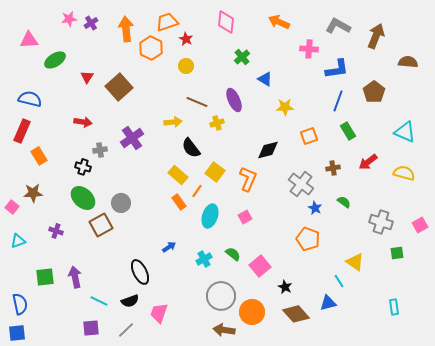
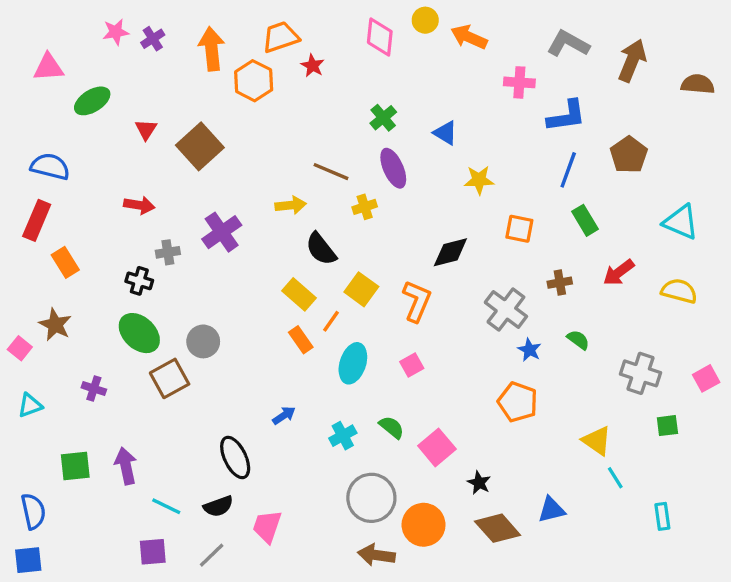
green cross: (242, 57) -> (383, 118), moved
brown semicircle: (408, 62) -> (698, 84), moved
yellow circle: (186, 66) -> (425, 20), moved
orange square: (309, 136) -> (519, 229), turned 30
brown star: (33, 193) -> (55, 325), turned 30
cyan line: (339, 281) -> (615, 478), moved

